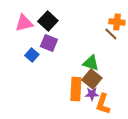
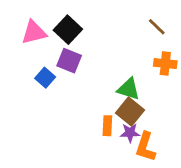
orange cross: (117, 22) -> (165, 64), moved
brown line: (111, 34) -> (157, 27), moved
orange rectangle: (76, 89) -> (107, 126), size x0.6

